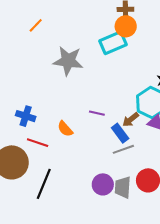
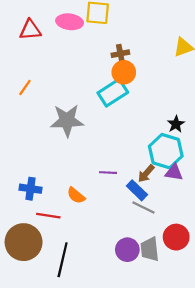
gray line: (123, 149) -> (143, 207), turned 55

